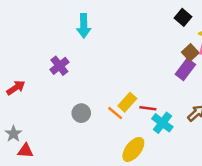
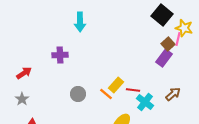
black square: (183, 17) -> (162, 15), size x1.5
purple cross: (59, 66) -> (60, 55), turned 35
gray star: (13, 134) -> (22, 99), moved

